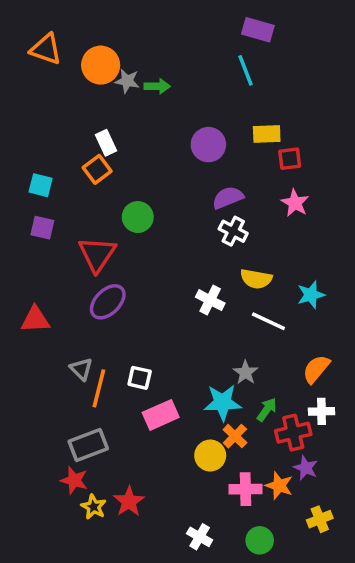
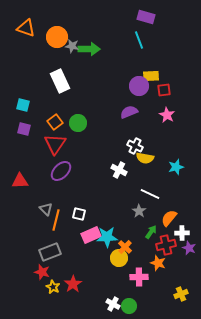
green arrow: (157, 86) -> (89, 49), size x1.5
white rectangle: (106, 143) -> (60, 81), size x1.6
purple circle: (208, 145) -> (139, 86), moved
orange square: (97, 169) -> (55, 122), moved
white cross: (233, 231) -> (135, 146), moved
white line: (268, 321) -> (150, 194), moved
orange semicircle: (316, 369) -> (169, 218), moved
cyan star: (223, 403) -> (107, 237), moved
orange cross: (235, 436) -> (125, 247), moved
purple star: (306, 468) -> (189, 248), moved
orange star: (279, 486) -> (158, 263), moved
green circle: (260, 540) -> (129, 306), moved

